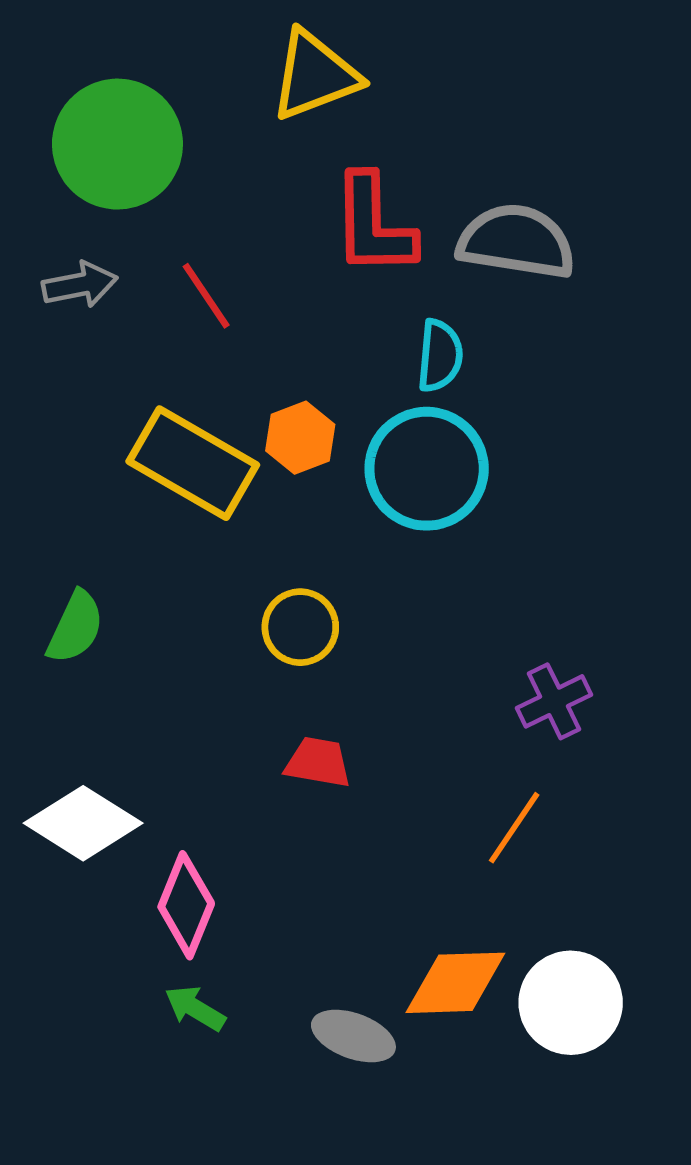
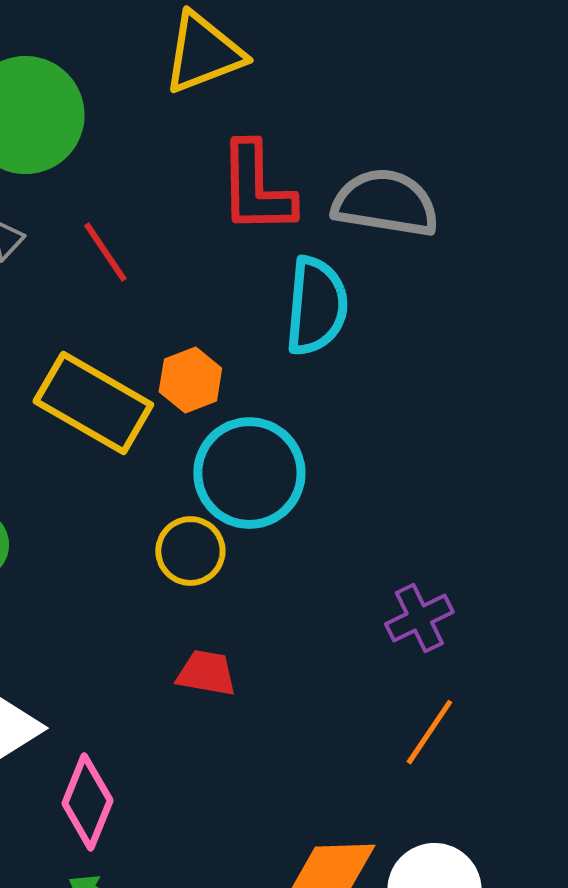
cyan semicircle: (440, 356) -> (316, 306), size x1.5
cyan circle: (427, 469) -> (249, 473), moved
orange line: (514, 828) -> (429, 732), moved

